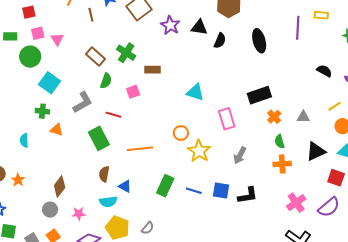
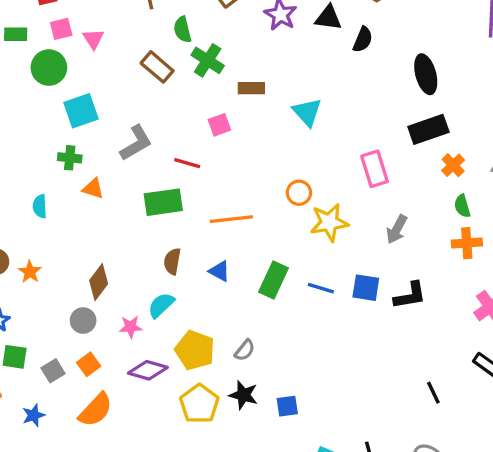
black ellipse: (259, 41) -> (426, 74), moved
green semicircle: (106, 81) -> (182, 30), moved, turned 147
cyan square: (49, 83) -> (81, 111), turned 35
cyan triangle: (195, 92) -> (307, 112), moved, turned 30
green rectangle: (99, 138) -> (163, 202), turned -70
yellow star: (199, 151) -> (329, 222), turned 30
blue triangle: (125, 186) -> (219, 271), moved
cyan semicircle: (108, 202) -> (161, 305), moved, turned 144

